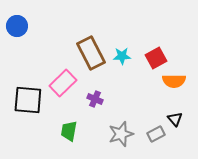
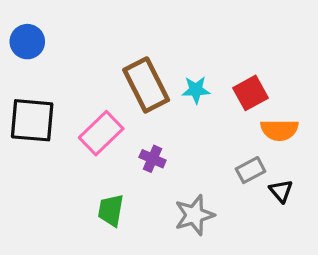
black square: (28, 100) -> (32, 120), moved
gray rectangle: (156, 134) -> (251, 170), moved

